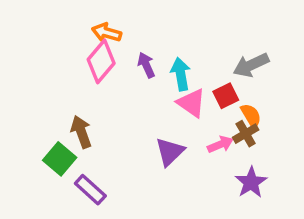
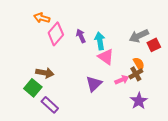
orange arrow: (107, 33) -> (42, 18), moved
red square: (226, 96) -> (154, 45), moved
brown arrow: (81, 132) -> (45, 73), turned 120

